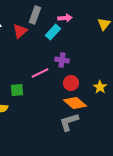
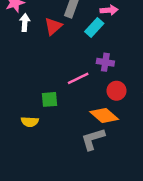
orange diamond: (75, 103) -> (104, 115), moved
gray L-shape: (69, 122) -> (93, 139), moved

